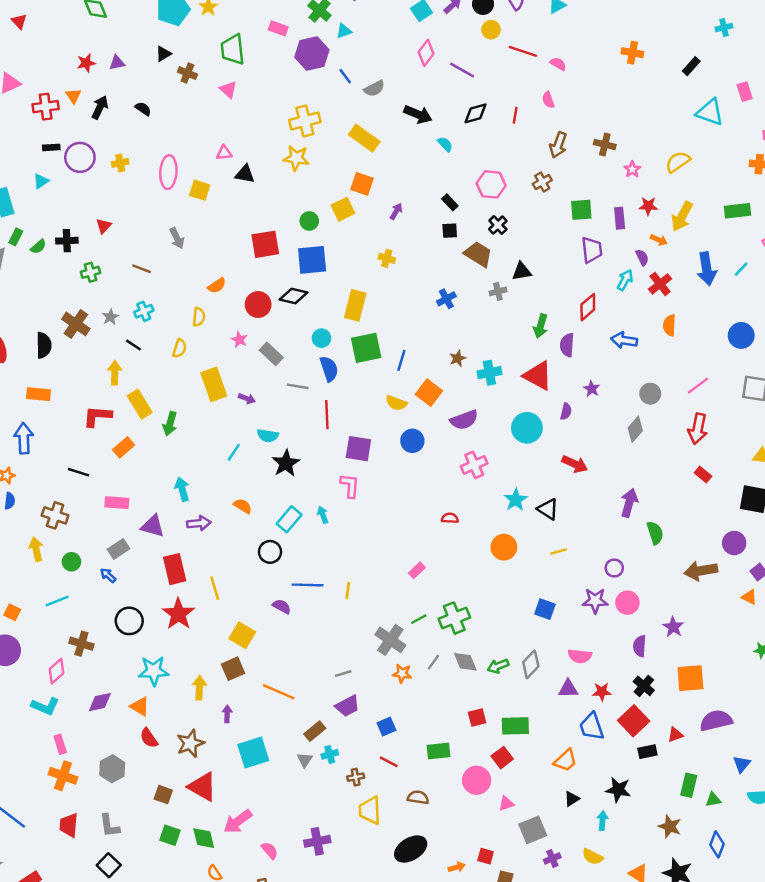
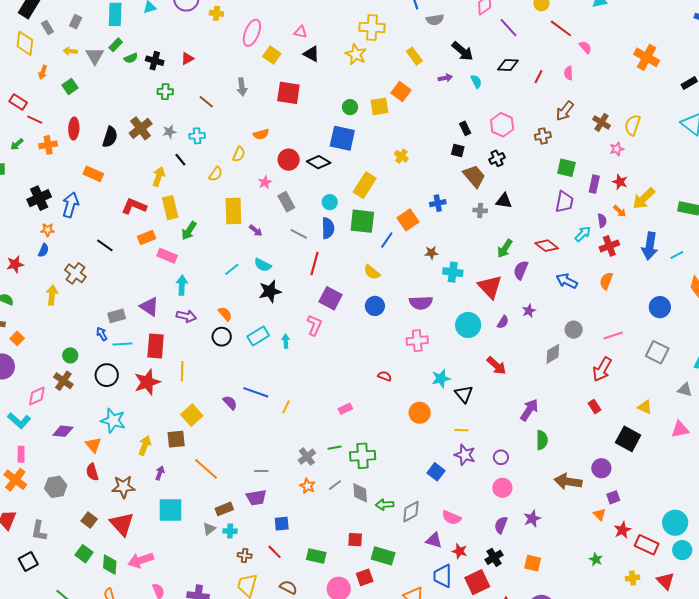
orange cross: (632, 53) -> (647, 57), size x1.4
yellow rectangle: (364, 138) -> (414, 56), size x0.7
yellow semicircle: (678, 162) -> (632, 125), moved, turned -55
purple arrow: (396, 211) -> (445, 78), moved, turned 32
red square: (265, 244) -> (288, 93), moved
red diamond: (588, 307) -> (547, 246), turned 60
orange square: (429, 393) -> (408, 220), moved
pink rectangle: (117, 503) -> (167, 256), moved
black circle: (270, 552) -> (222, 337), moved
green circle: (71, 562) -> (70, 355), moved
cyan line: (57, 601) -> (122, 344), moved
purple star: (595, 601) -> (465, 455), moved
gray cross: (390, 640) -> (307, 457), size x0.7
orange square: (690, 678) -> (533, 563), size x0.7

